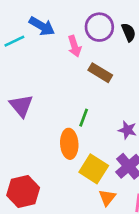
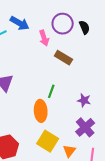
yellow square: (94, 169) -> (48, 141), moved

